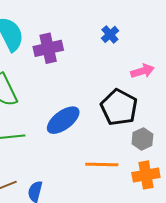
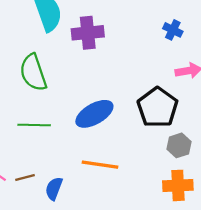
blue cross: (110, 34) -> (173, 30), moved, turned -30
orange line: (102, 165) -> (100, 165), moved

